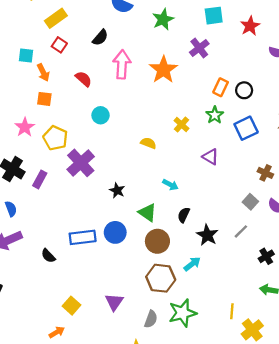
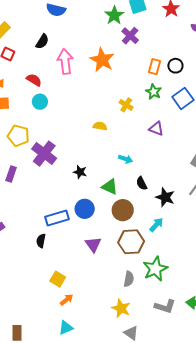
green star: (163, 19) -> (114, 15), moved
cyan circle: (101, 115) -> (40, 102), moved
black semicircle: (184, 215) -> (142, 183), turned -40
black semicircle: (48, 256) -> (41, 241), moved, turned 64
purple triangle: (114, 302) -> (93, 244), moved
orange arrow: (57, 332) -> (67, 300), moved

